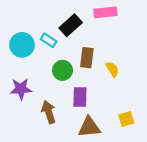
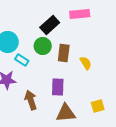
cyan rectangle: (49, 40) -> (22, 60), moved
green circle: (63, 70) -> (43, 46), moved

